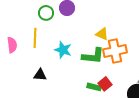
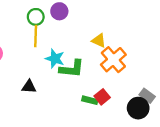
yellow line: (35, 38) -> (36, 36), moved
orange cross: (115, 51) -> (113, 60), turned -30
green L-shape: (93, 56) -> (72, 69), moved

